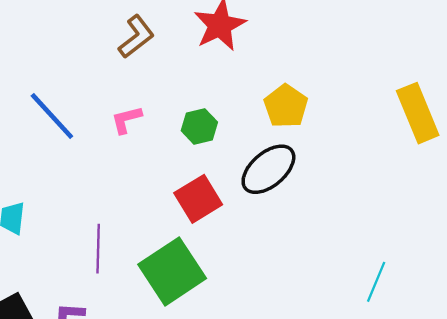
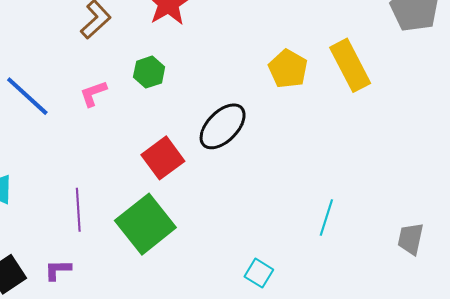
yellow pentagon: (286, 106) -> (288, 69), moved
green hexagon: (199, 126) -> (149, 72), moved

